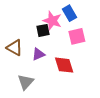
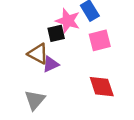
brown triangle: (15, 48) -> (38, 54), moved
red diamond: (64, 65) -> (102, 87), moved

